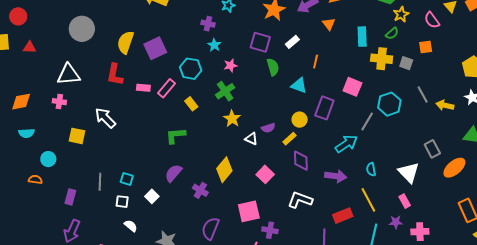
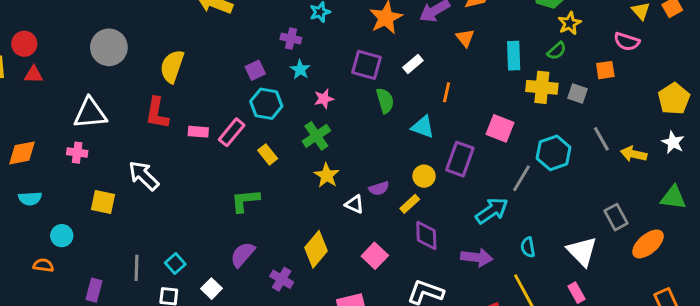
red circle: (18, 16) -> (24, 44), moved
pink semicircle: (432, 20) -> (627, 42), moved, turned -36
purple square: (155, 48) -> (255, 70), moved, size x0.6
cyan square: (127, 179) -> (175, 264), turned 32

